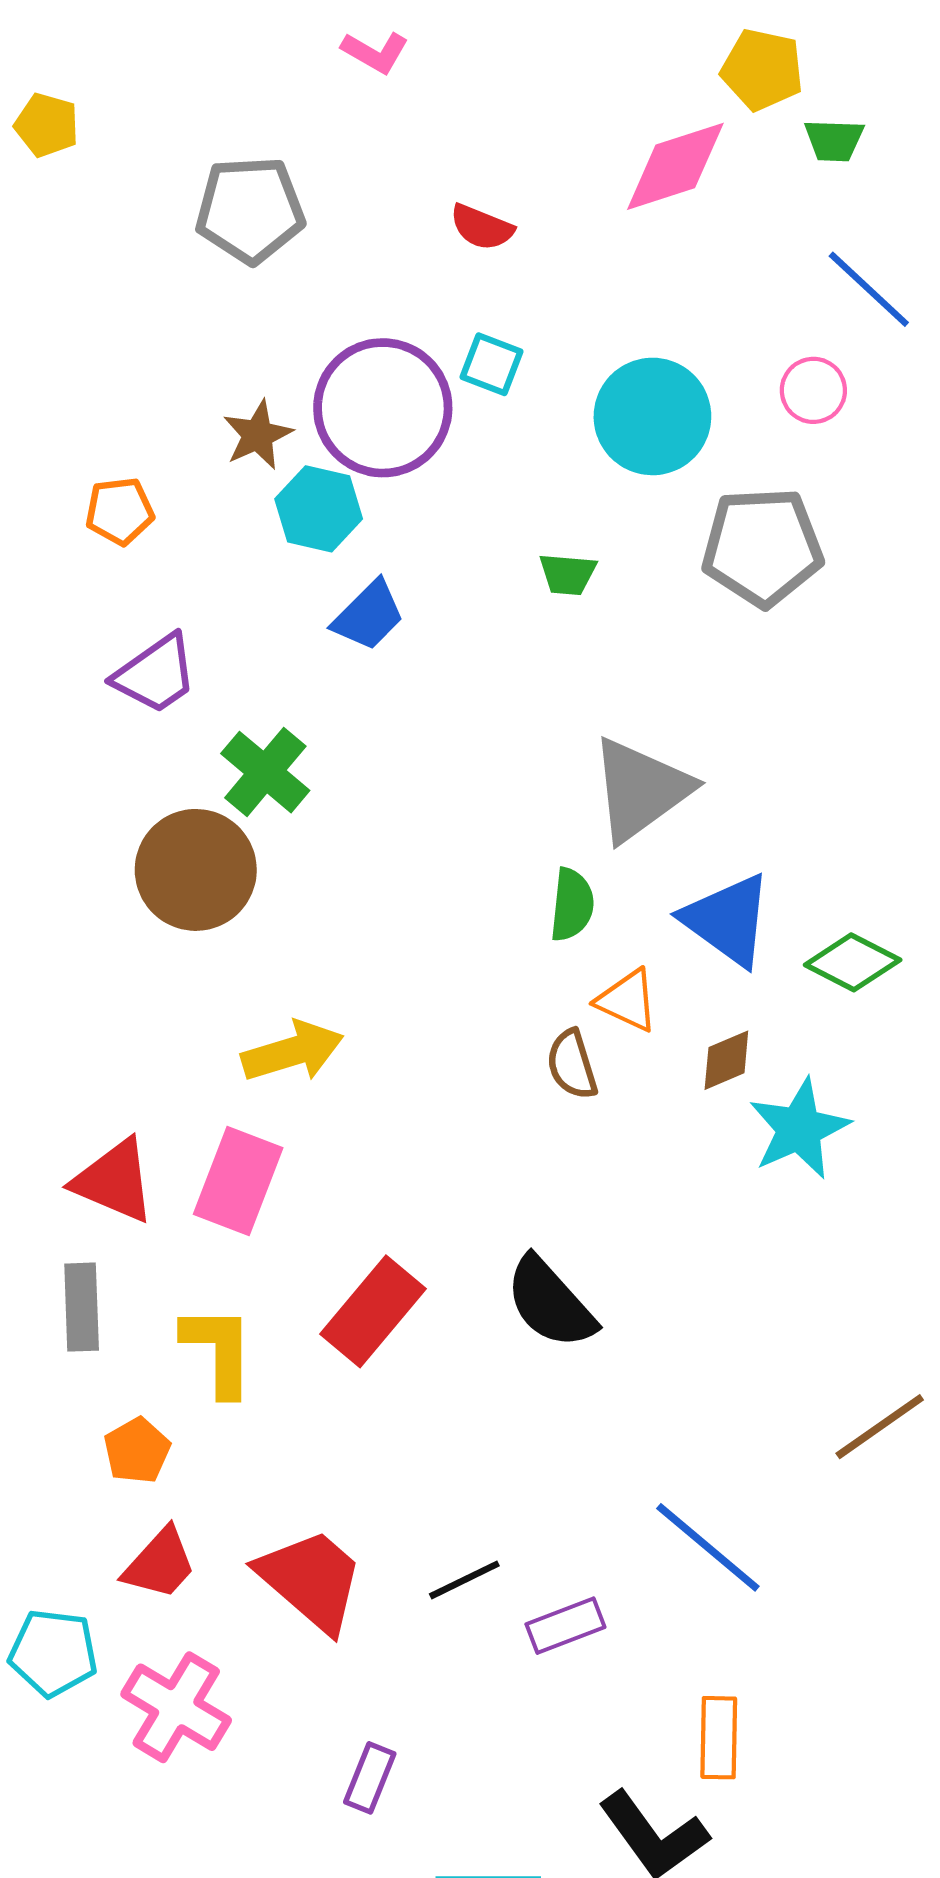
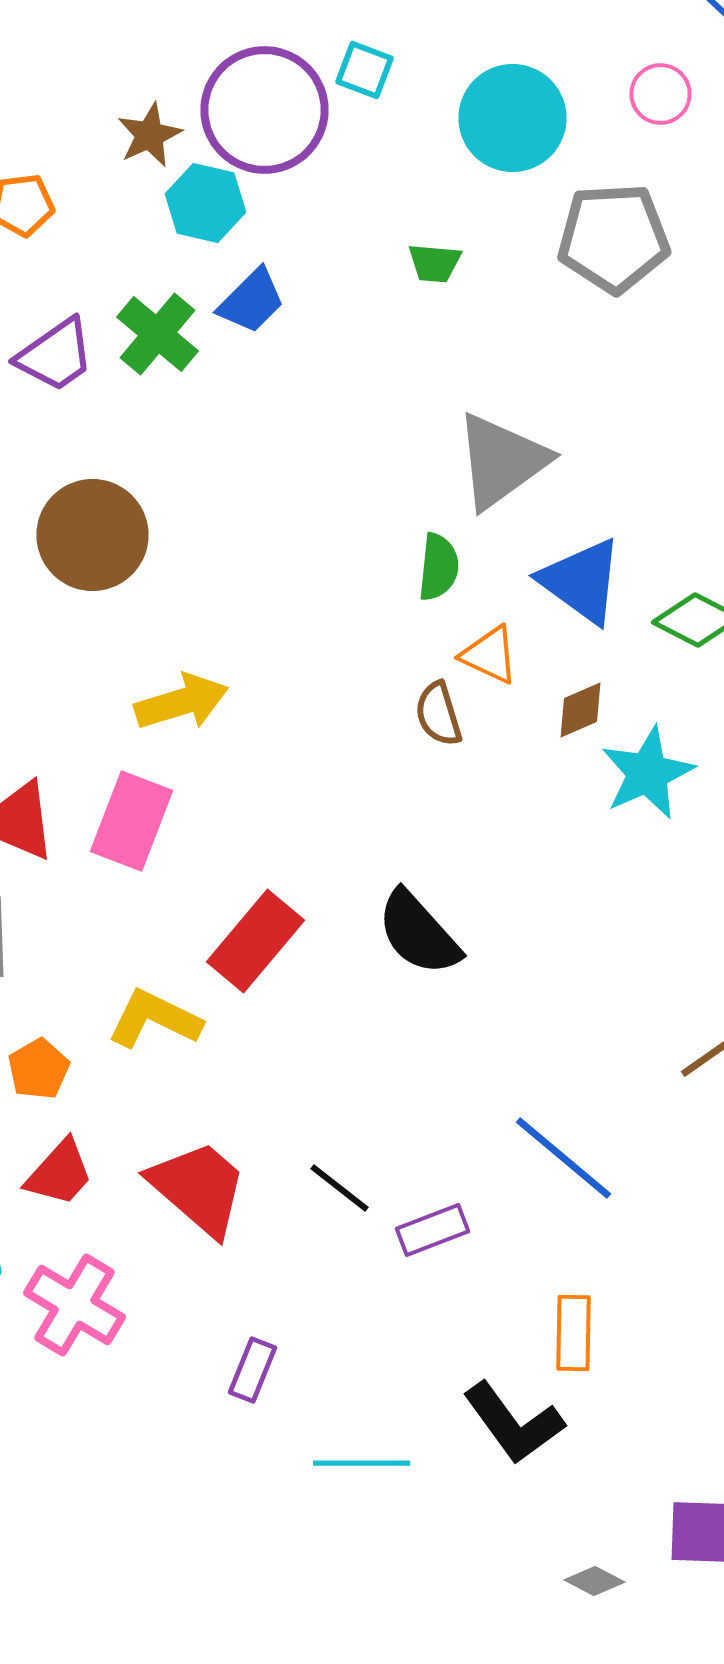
green cross: (265, 772) -> (158, 334), moved
yellow L-shape: (219, 1351) -> (154, 1019), moved, turned -64
black line: (464, 1580) -> (340, 1188), turned 64

